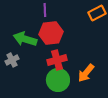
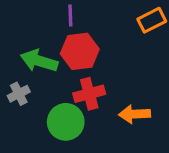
orange arrow: (86, 73) -> (135, 114), turned 48
green circle: (58, 80) -> (66, 122), moved

